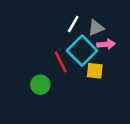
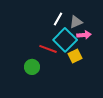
red line: (61, 62) -> (48, 49), turned -42
yellow square: (95, 71) -> (75, 56), turned -32

